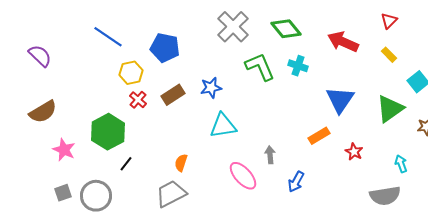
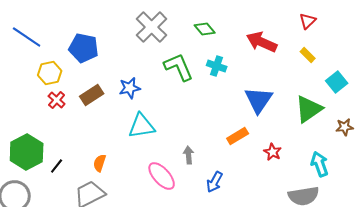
green diamond: (286, 29) -> (205, 29), size x0.7
green hexagon: (108, 132) -> (27, 152), moved
black line: (126, 164) -> (57, 166), moved
cyan arrow: (401, 164) -> (320, 164), size x1.4

